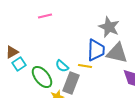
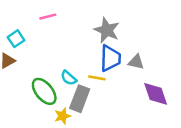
gray star: (109, 27) -> (107, 30), moved
gray triangle: (117, 53) -> (136, 62), size x0.6
cyan square: (19, 64) -> (16, 39), moved

